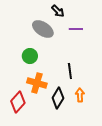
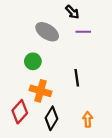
black arrow: (58, 11) -> (72, 12), moved
orange arrow: (80, 95) -> (88, 119), moved
black diamond: (58, 98) -> (51, 118), moved

